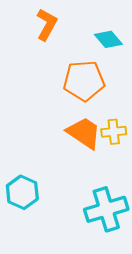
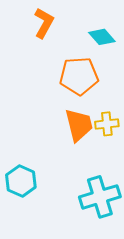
orange trapezoid: (84, 133) -> (79, 125), turned 42

